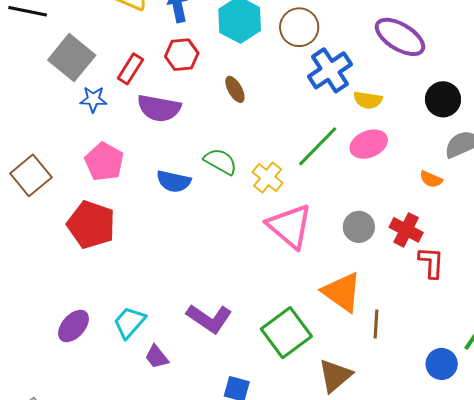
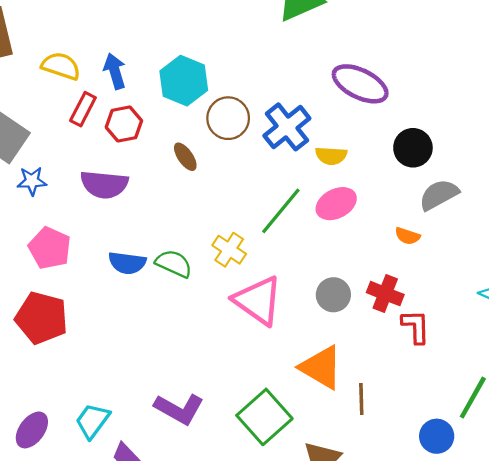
brown circle: (299, 27) -> (228, 118), moved
red rectangle: (130, 69) -> (83, 109), moved
green semicircle: (220, 161) -> (174, 264), moved

